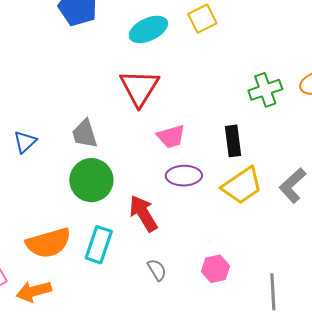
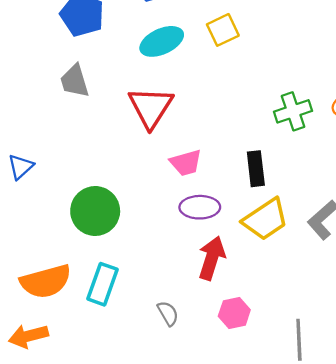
gray trapezoid: (85, 134) -> (75, 81), moved
red arrow: (143, 213) -> (212, 258), moved, turned 48

